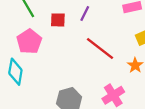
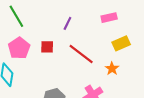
red square: (58, 20) -> (47, 47), moved

